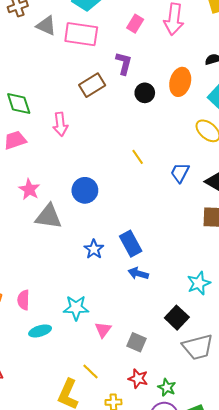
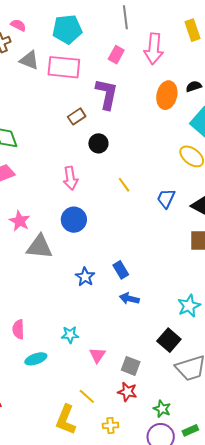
purple L-shape: (124, 63) -> (107, 94), size x1.4
orange ellipse: (180, 82) -> (167, 95), moved
brown rectangle: (92, 85) -> (77, 116), size x0.7
black circle: (145, 93) -> (98, 143), moved
pink arrow: (60, 124) -> (70, 178), moved
blue rectangle: (131, 244) -> (121, 270), size x0.7
cyan star: (76, 308) -> (70, 335), size x0.7
red star: (138, 379) -> (127, 392), moved

